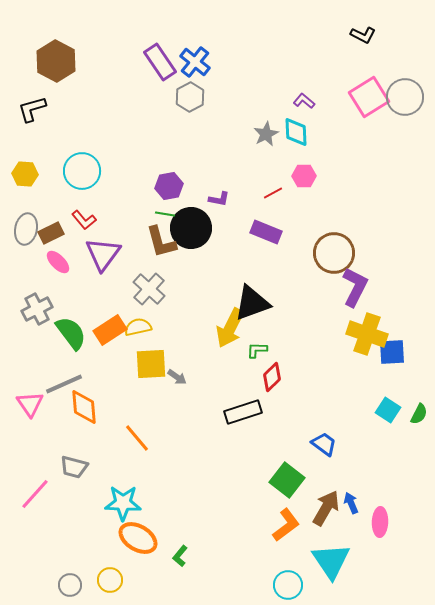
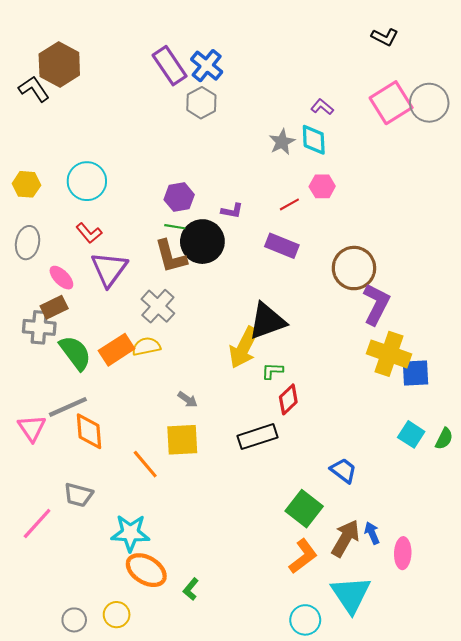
black L-shape: (32, 109) -> (34, 89), moved, turned 72
brown rectangle: (51, 233) -> (54, 307), moved
gray cross: (37, 309) -> (39, 327), turned 32
yellow square: (151, 364) -> (182, 440), moved

